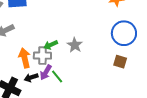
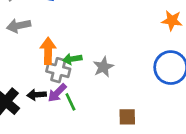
orange arrow: (25, 58) -> (48, 51), moved
brown square: (120, 62) -> (127, 117), moved, turned -32

